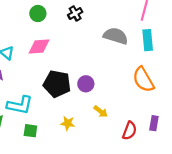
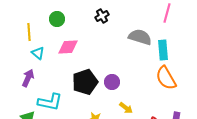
green circle: (38, 13) -> (57, 19), moved
cyan rectangle: (148, 40) -> (163, 50), moved
black pentagon: (57, 84) -> (85, 82), turned -30

